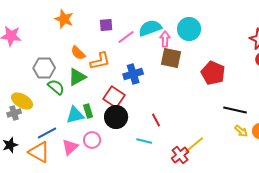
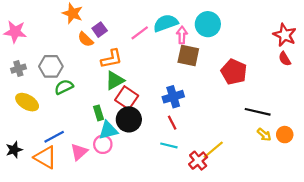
purple square: (106, 25) -> (100, 30), moved, turned -32
orange semicircle: (78, 53) -> (86, 39), moved
blue cross: (133, 74) -> (173, 97), moved
green triangle: (77, 77) -> (115, 80), moved
green semicircle: (56, 87) -> (64, 87), turned -66
gray cross: (14, 113) -> (18, 69), moved
cyan triangle: (75, 115) -> (108, 130), moved
cyan line: (144, 141) -> (169, 145), moved

